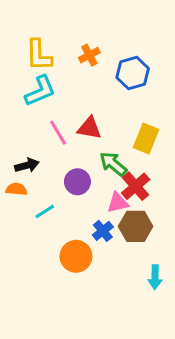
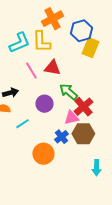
yellow L-shape: (39, 55) -> (41, 42), moved
orange cross: (89, 55) -> (52, 19), size x1.5
yellow rectangle: (146, 139) -> (90, 48), moved

